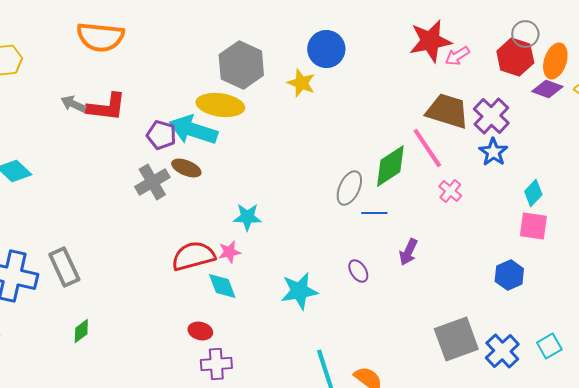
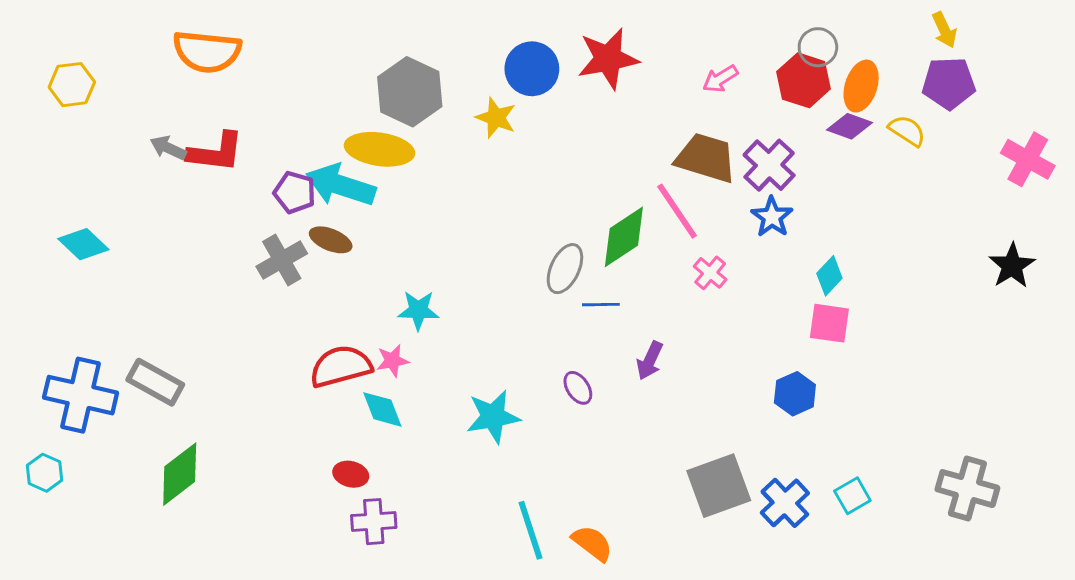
red star: (430, 41) -> (608, 59), moved
gray rectangle: (64, 267) -> (155, 382), turned -36
green diamond: (81, 331) -> (180, 474), size x1.8

